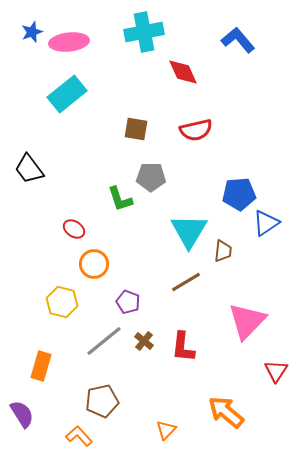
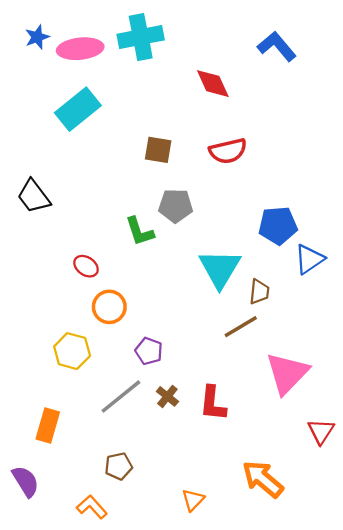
cyan cross: (144, 32) -> (141, 37), moved
brown line: (186, 282) -> (241, 327), moved
brown pentagon: (102, 401) -> (119, 466), size x0.7

